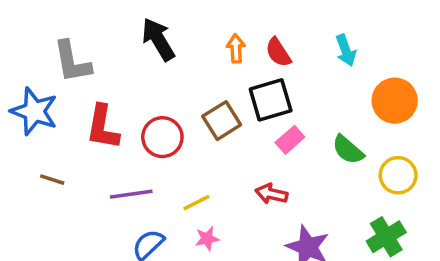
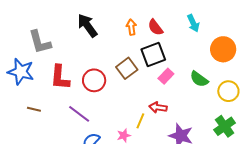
purple line: (131, 194) -> (79, 114), turned 50
yellow line: (196, 203) -> (140, 121), moved, turned -35

